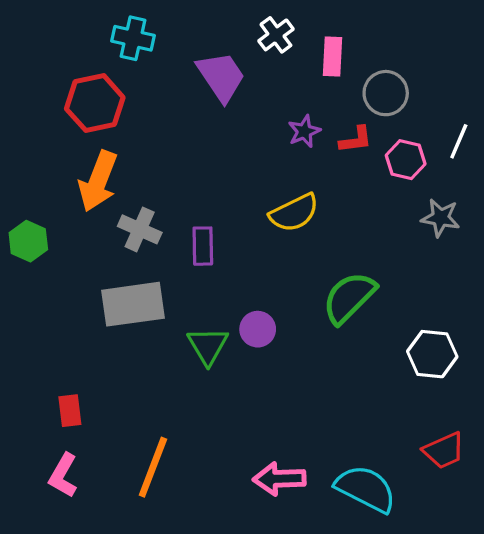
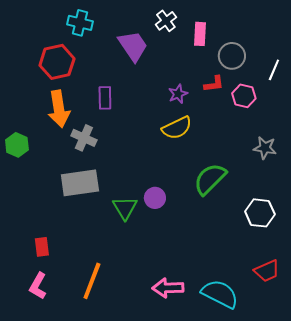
purple star: (304, 131) -> (178, 94), moved
white line: (459, 141) -> (274, 70), moved
orange arrow: (98, 181) -> (59, 109), turned -30
gray star: (441, 218) -> (265, 148), moved
purple rectangle: (203, 246) -> (105, 98), moved

